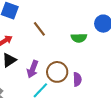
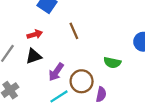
green semicircle: (79, 38) -> (112, 63), moved

